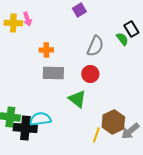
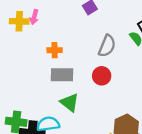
pink arrow: (27, 19) -> (34, 17), turned 32
green triangle: (77, 99) -> (70, 103), moved

